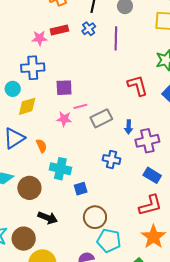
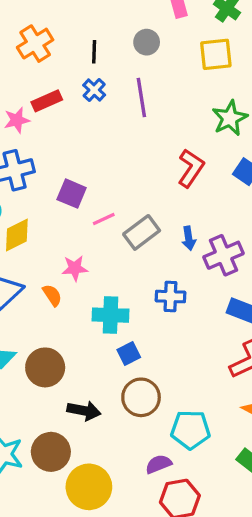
red L-shape: (138, 86) -> (191, 168), turned 60
purple square: (64, 88) -> (72, 194), turned 36
pink star: (64, 119) -> (75, 268), moved
cyan cross: (60, 169) -> (110, 315), moved
brown circle: (95, 217) -> (141, 397), moved

